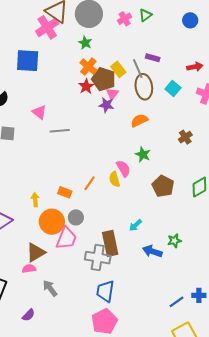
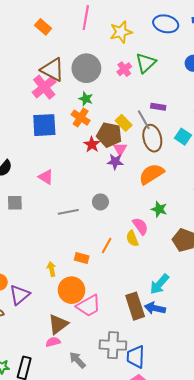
green triangle: (145, 15) -> (146, 63), size x1.5
blue square: (28, 61) -> (44, 125), moved
orange cross: (88, 67) -> (81, 118), moved
orange semicircle: (139, 120) -> (151, 174), size x1.4
gray line: (60, 131) -> (68, 212), moved
gray circle: (76, 217) -> (100, 202), moved
cyan arrow: (135, 225) -> (159, 284), size x1.5
pink trapezoid: (66, 238) -> (89, 306), turned 45
blue arrow: (152, 251) -> (155, 308), moved
gray cross: (98, 258) -> (113, 345), moved

